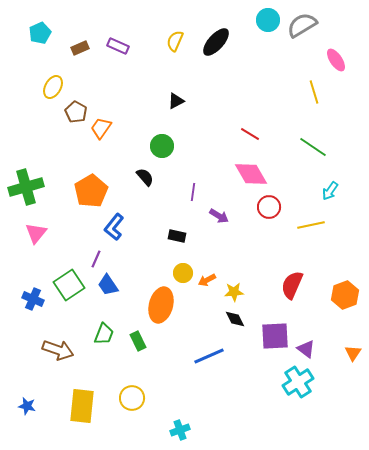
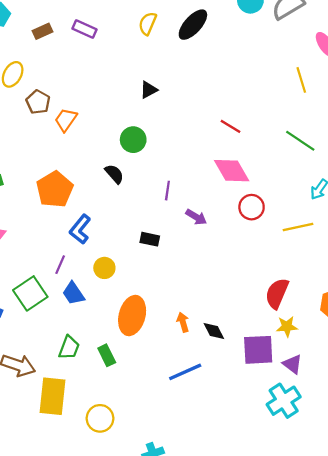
yellow circle: (183, 273) -> (104, 268), moved
orange arrow: (207, 280) -> (183, 322), moved, turned 102
yellow star: (234, 292) -> (287, 327), moved
yellow rectangle: (82, 406) -> (52, 396), moved

